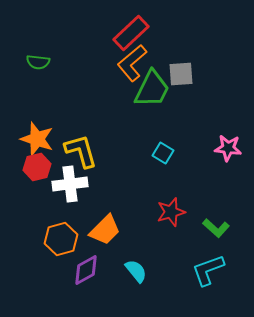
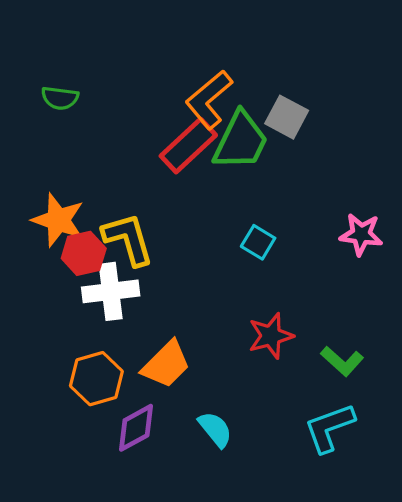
red rectangle: (131, 33) -> (188, 146), moved
gray square: (181, 74) -> (287, 117), turned 32
red hexagon: (37, 167) -> (84, 253), moved

